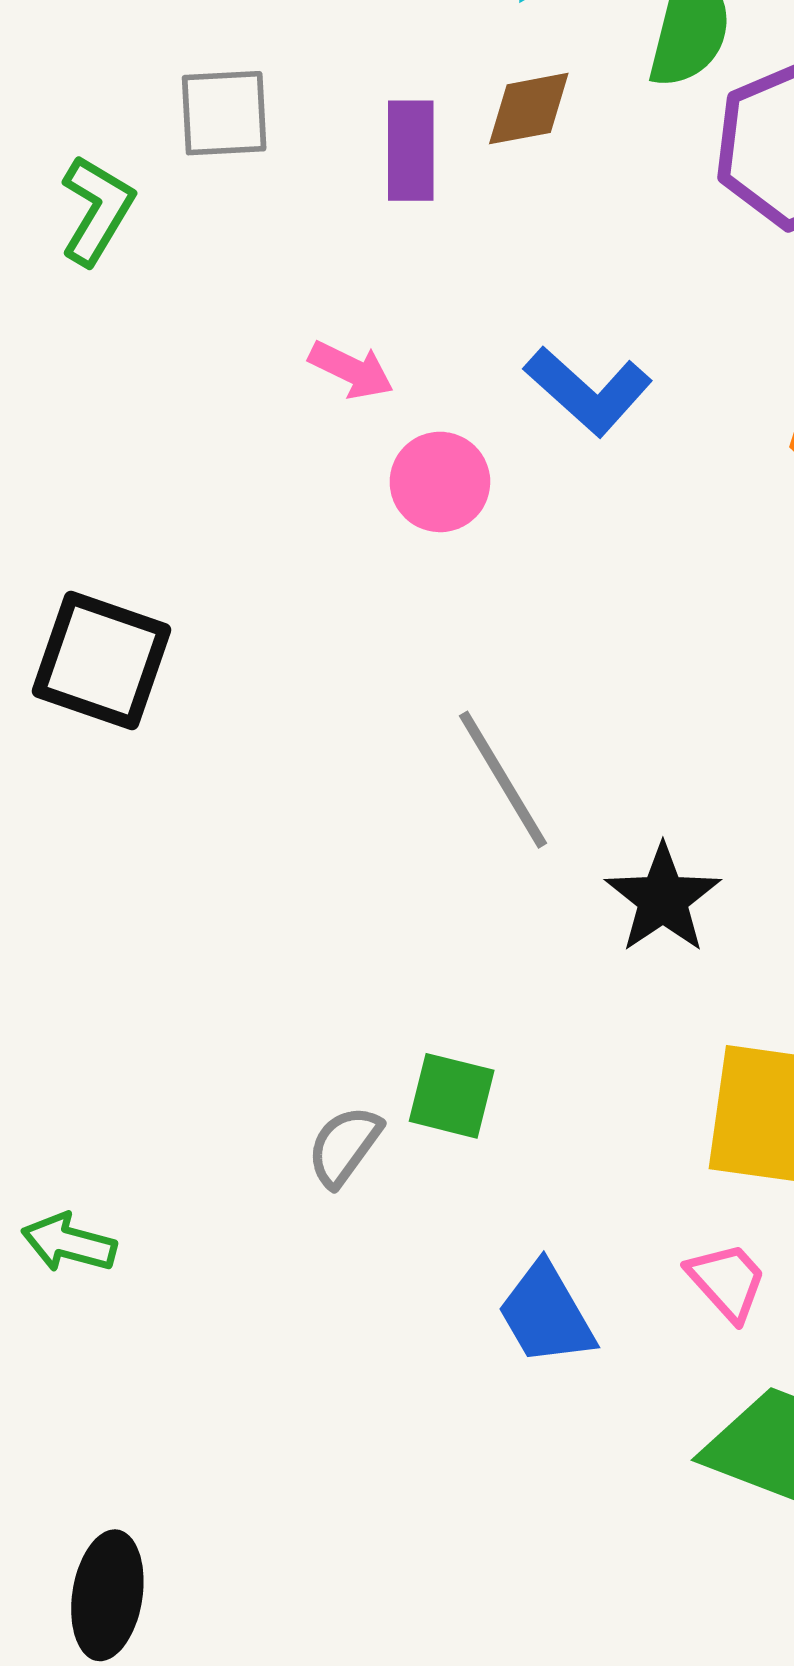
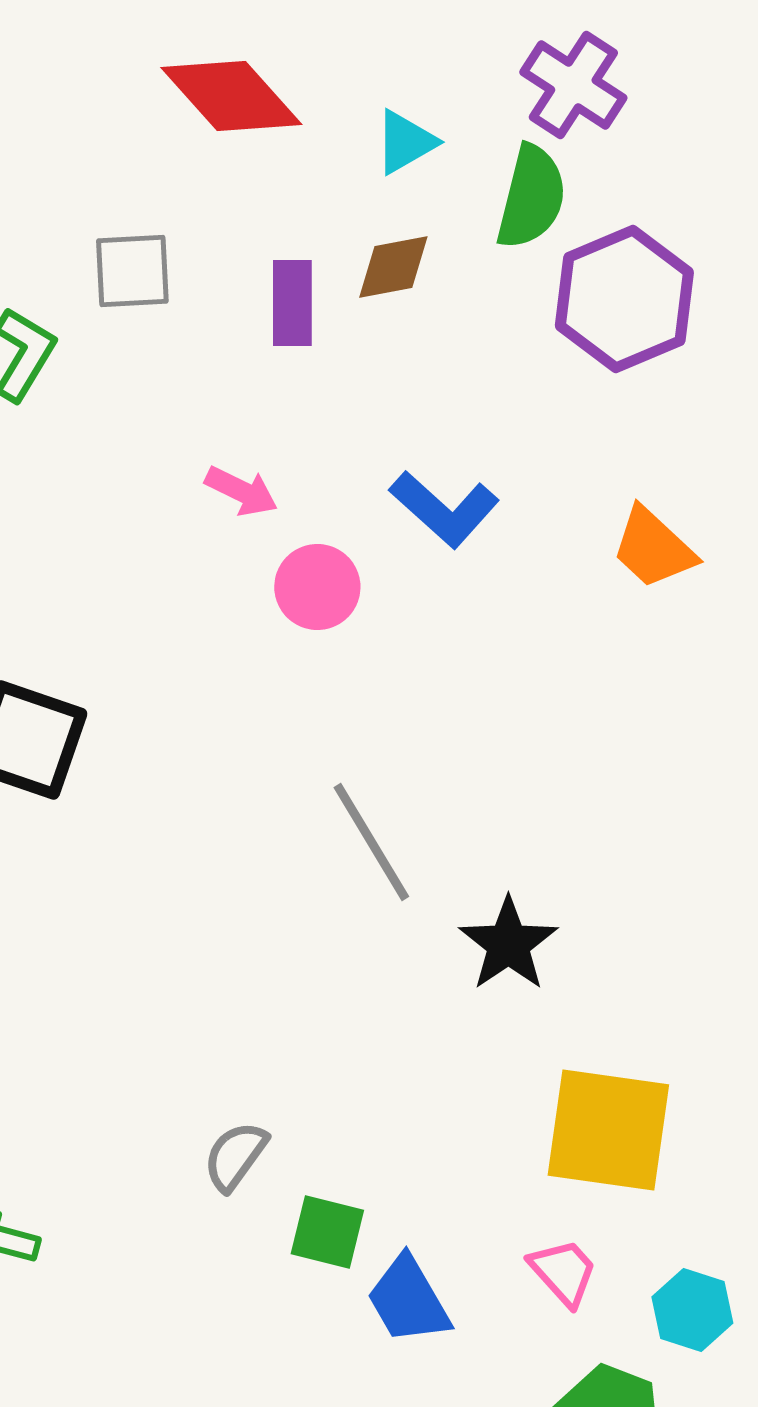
green square: (452, 1096) -> (327, 1232), moved

